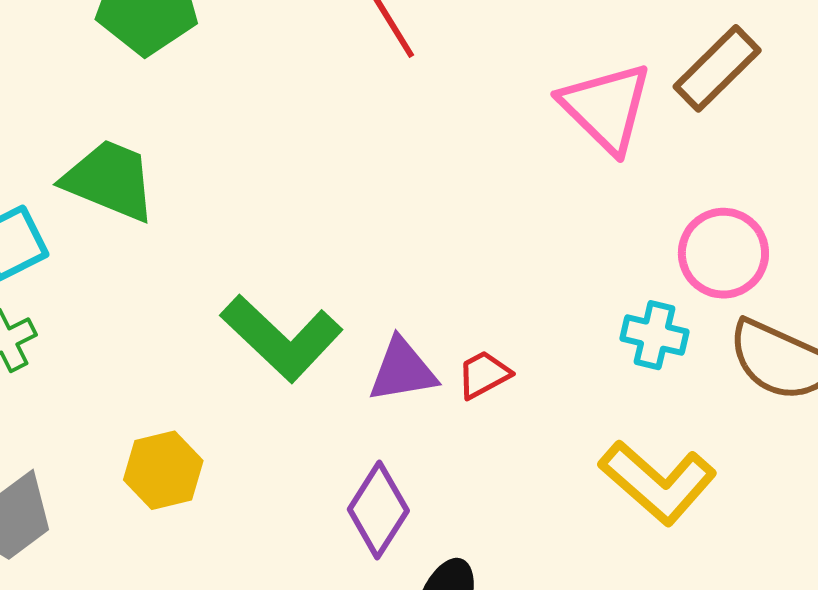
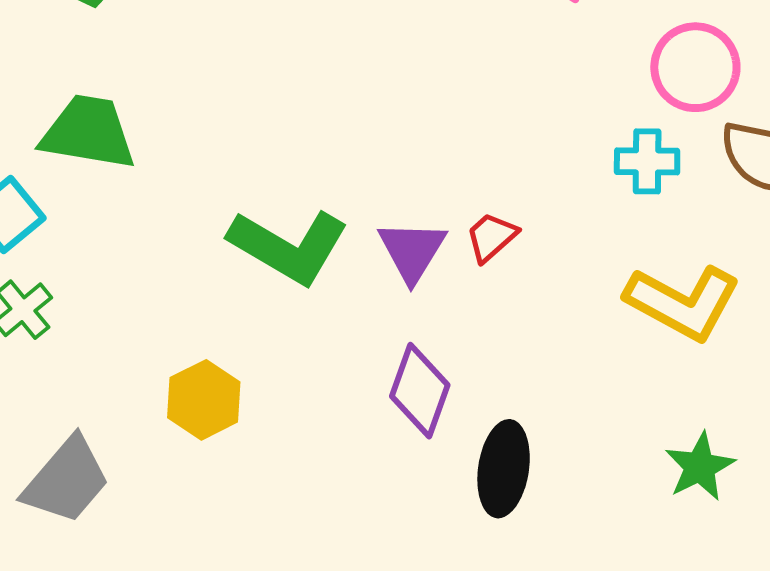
purple triangle: (402, 370) -> (412, 251), turned -36

